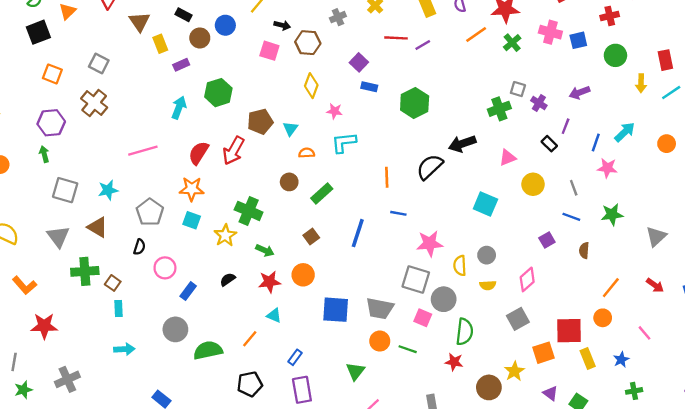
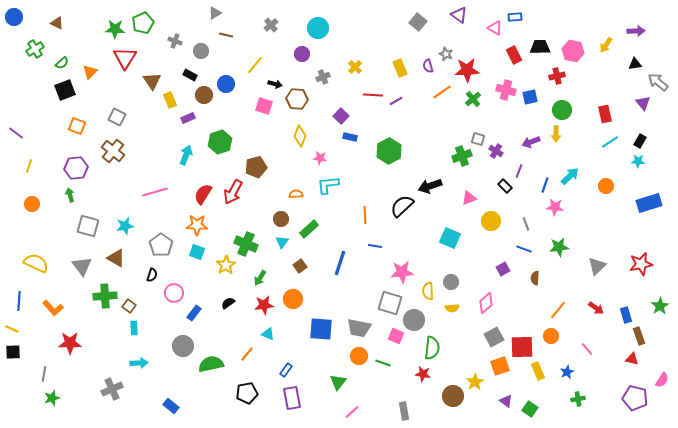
yellow arrow: (641, 83) -> (556, 134), moved
cyan triangle: (290, 129) -> (282, 242), moved
green arrow: (265, 250) -> (260, 278), turned 98
gray square: (518, 319) -> (494, 337), moved
gray cross: (67, 379) -> (112, 389), moved

